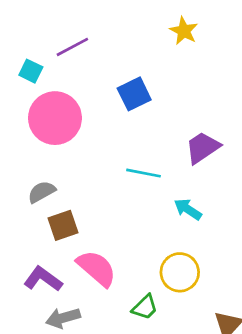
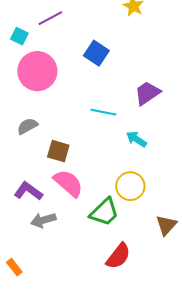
blue square: (134, 94) -> (96, 53), turned -30
brown square: (63, 225) -> (58, 151), moved, turned 35
green trapezoid: (145, 307) -> (104, 212), size x1.5

